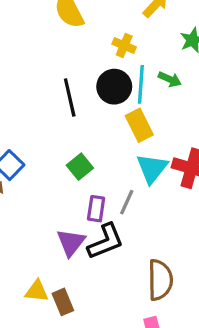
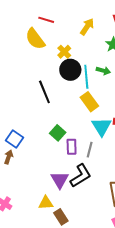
yellow cross: (124, 46) -> (64, 52), moved, turned 32
black circle: (114, 87) -> (70, 70), moved
purple rectangle: (96, 209) -> (72, 147), moved
yellow triangle: (37, 291) -> (46, 203), moved

